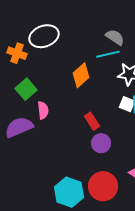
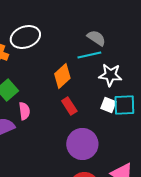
red rectangle: (92, 121) -> (69, 106), moved
purple circle: (101, 143) -> (82, 144), size x1.6

